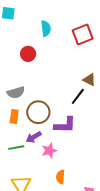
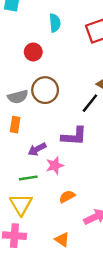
brown circle: (38, 112) -> (45, 90), moved
green line: (16, 148) -> (28, 178), moved
orange semicircle: (60, 177) -> (67, 197), turned 56

